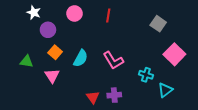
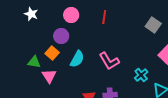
purple circle: (48, 30) -> (61, 36), moved
green triangle: (27, 61) -> (34, 62), moved
cyan cross: (146, 75) -> (141, 75), turned 32

